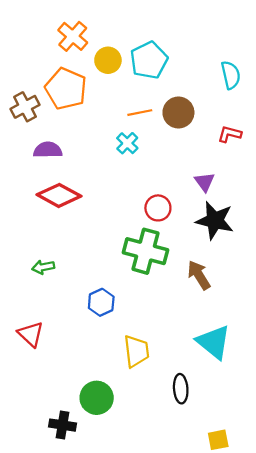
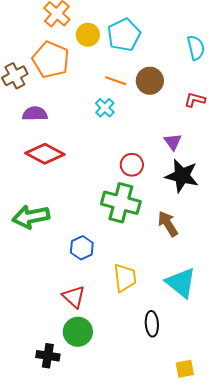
orange line: (140, 113) -> (116, 81), turned 30
green arrow: (43, 267) -> (31, 217), size x1.8
red triangle: (31, 334) -> (74, 297), moved
yellow trapezoid: (136, 351) -> (125, 278), moved

